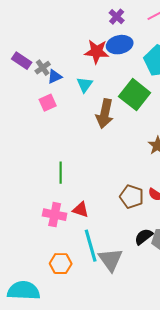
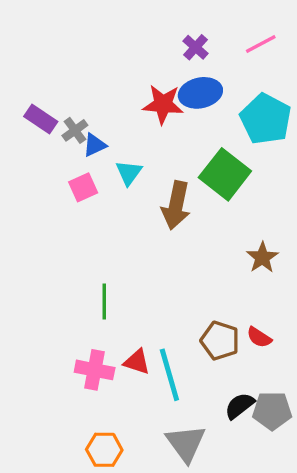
cyan triangle: (85, 85) -> (129, 173), moved
cyan line: (91, 246) -> (169, 375), moved

